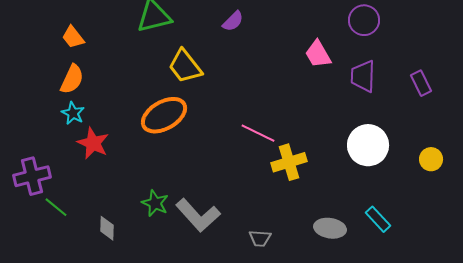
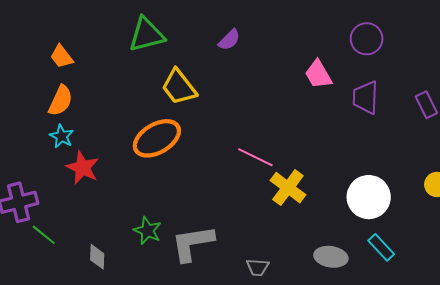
white circle: (368, 145) -> (369, 197), moved
yellow cross: (289, 162) -> (288, 188), turned -36
gray L-shape: (198, 215) -> (193, 243), turned 123

